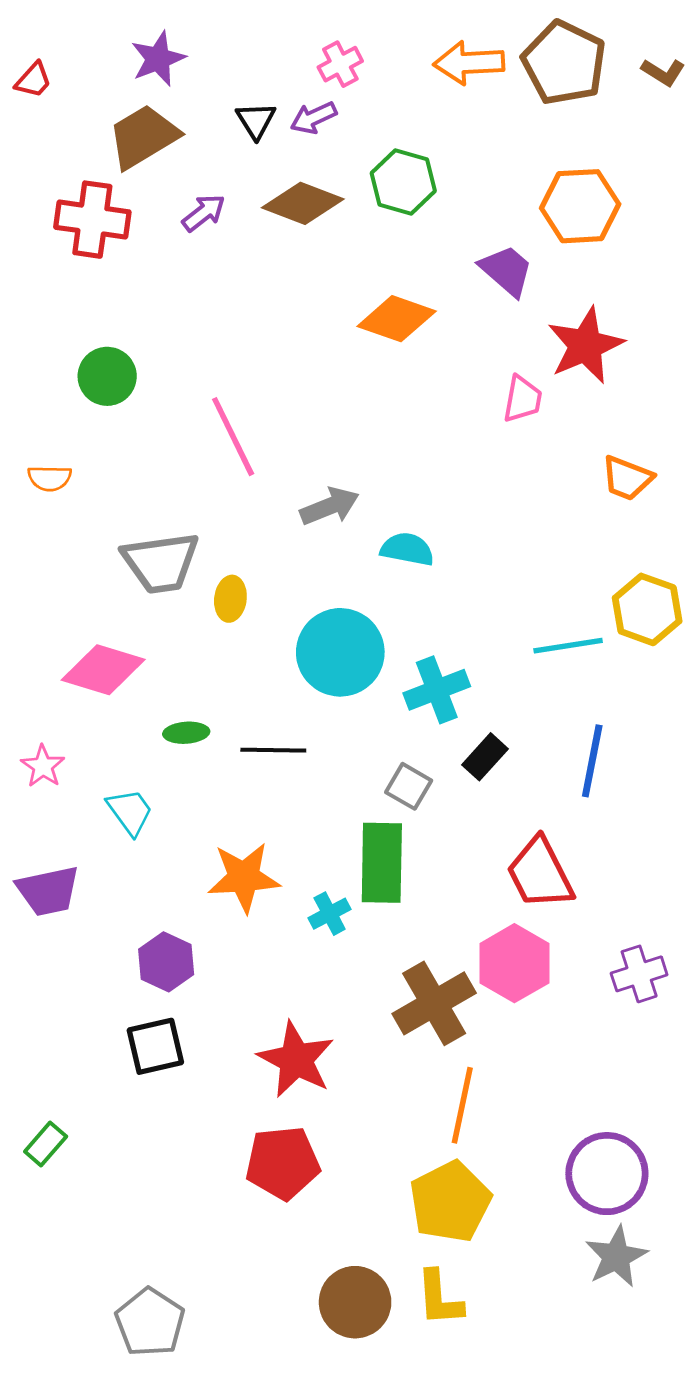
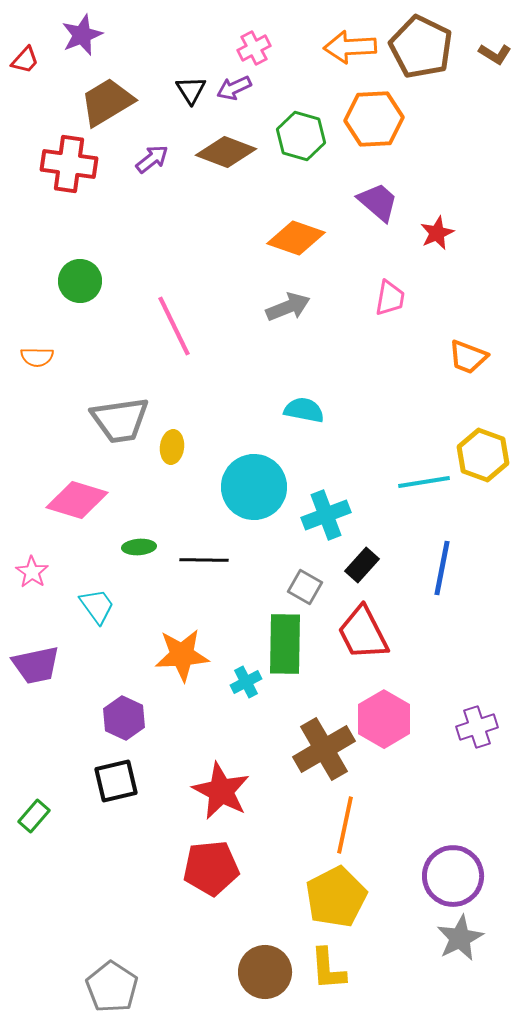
purple star: (158, 59) -> (82, 35), moved
orange hexagon: (580, 206) -> (374, 119), moved
red star: (585, 345) -> (437, 233), moved, size x0.6
gray arrow: (330, 506) -> (288, 307), moved
red trapezoid: (540, 873) -> (363, 633), moved
green rectangle: (46, 1144) -> (34, 816), moved

